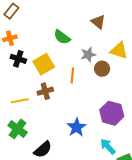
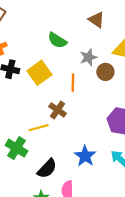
brown cross: (45, 91) -> (58, 110), moved, turned -35
yellow line: (20, 101) -> (39, 128), moved
blue star: (77, 127) -> (85, 156), moved

